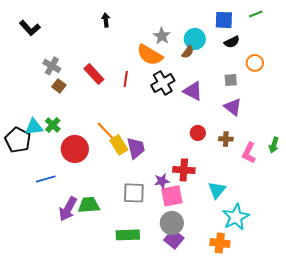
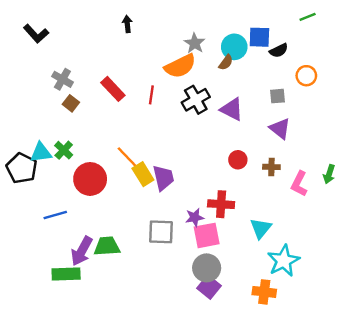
blue square: (224, 20) -> (259, 37), moved
orange semicircle: (150, 55) -> (180, 66), turned -56
green rectangle: (128, 235) -> (66, 274), moved

